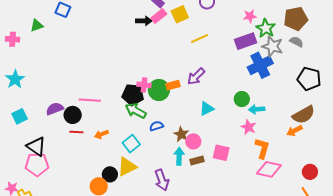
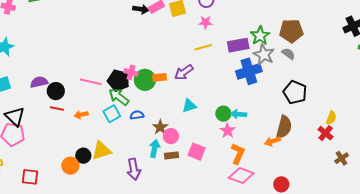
pink star: (250, 16) -> (206, 22), moved
yellow line: (200, 38) -> (203, 47), moved
green circle: (242, 99) -> (223, 114), moved
pink line: (90, 100) -> (91, 82), moved
brown semicircle: (304, 115) -> (284, 127), turned -55
cyan square: (131, 144) -> (112, 114), moved

